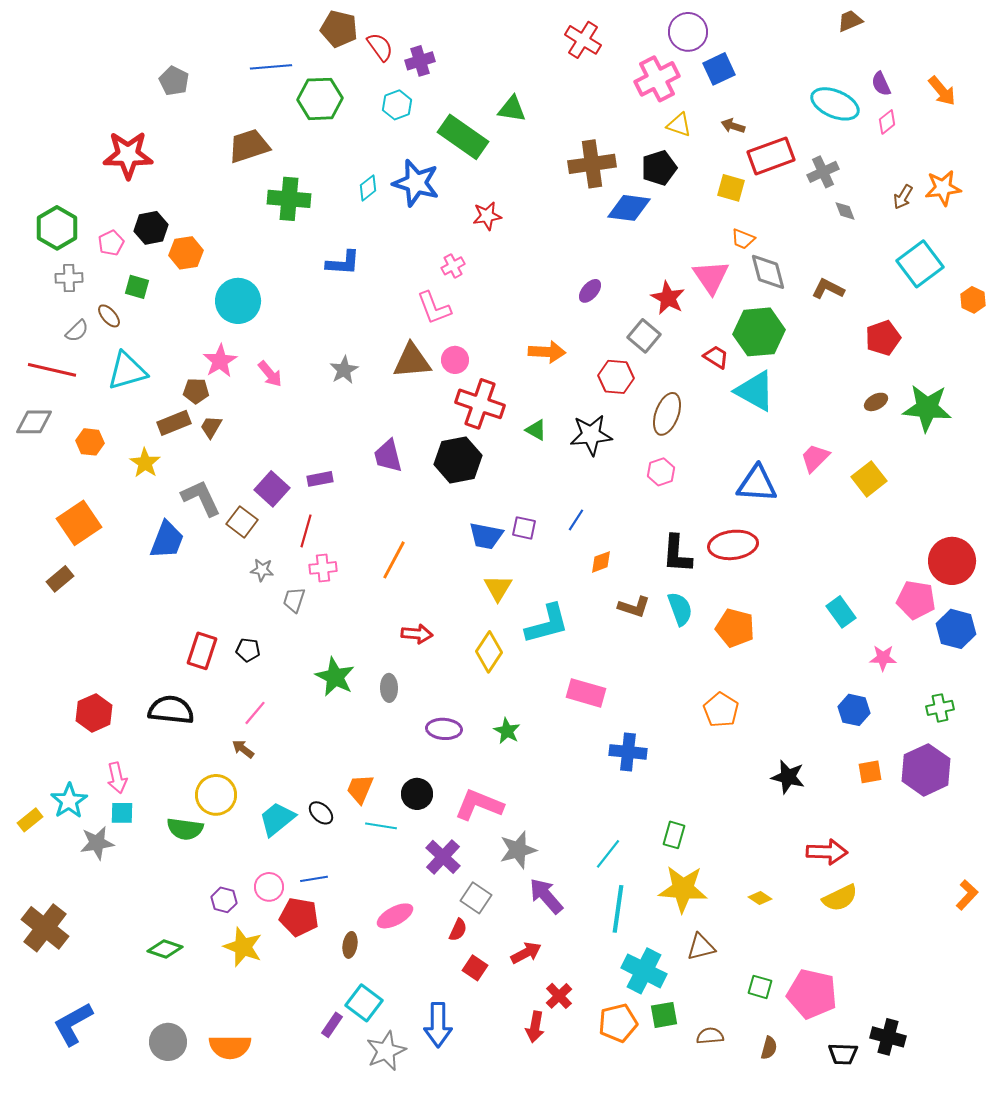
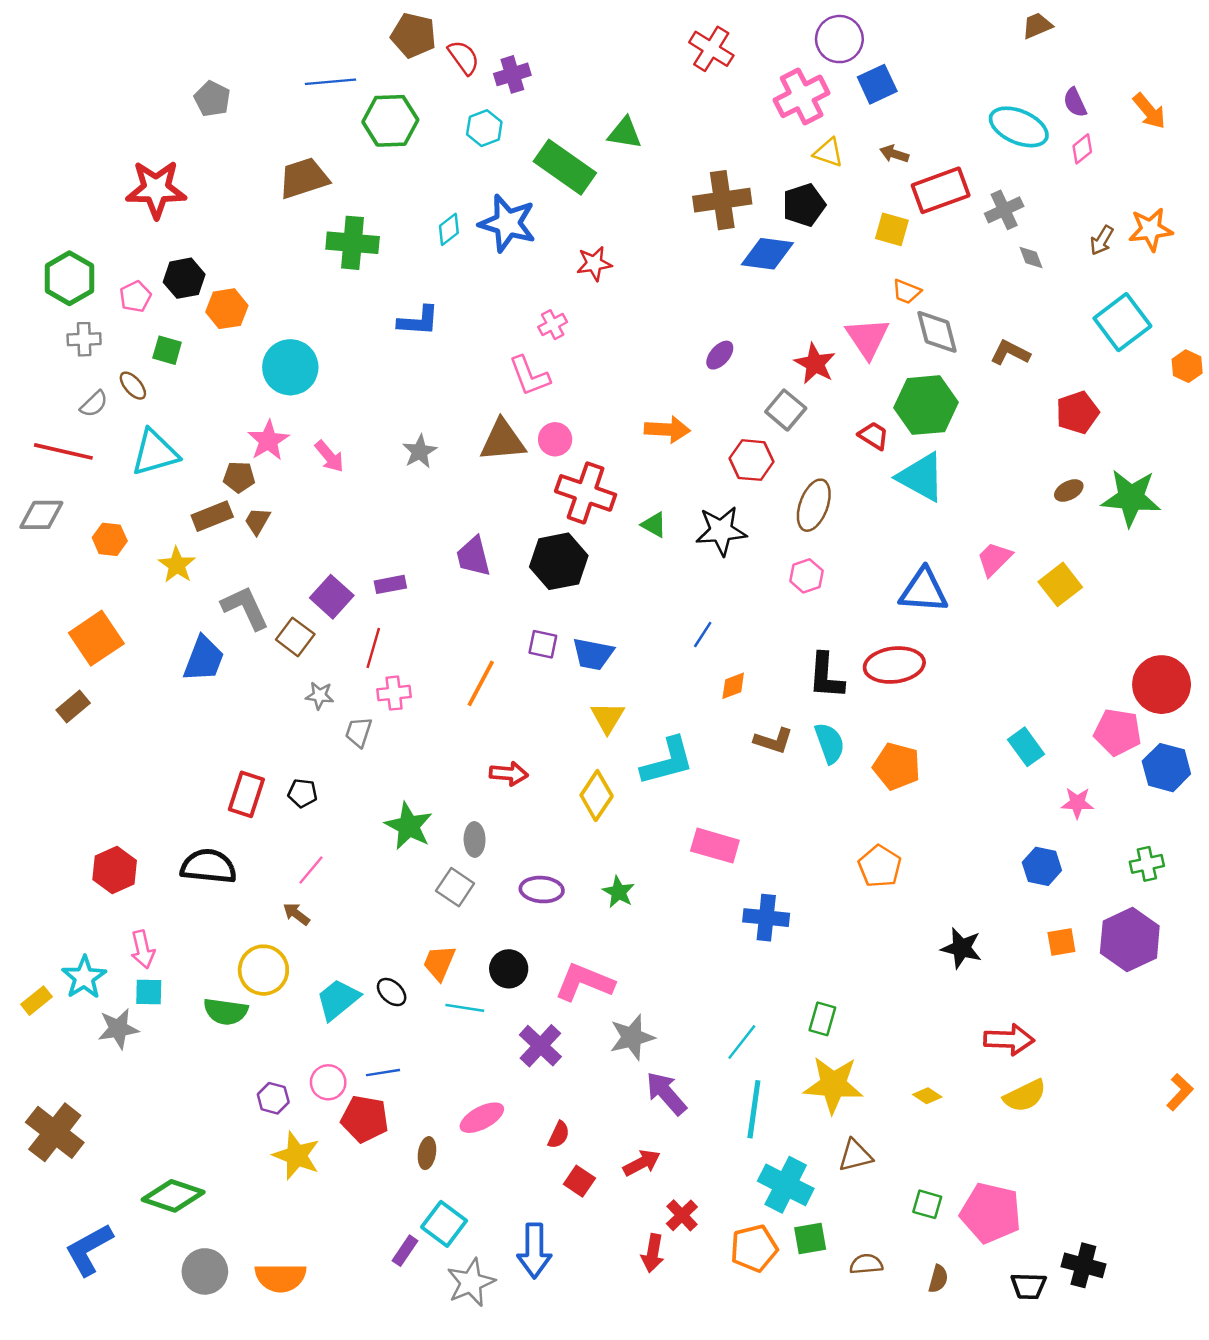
purple square: (524, 528) -> (543, 644), moved
gray square: (476, 898) -> (455, 887), moved
green diamond: (165, 949) -> (173, 1196), moved, size x1.4

